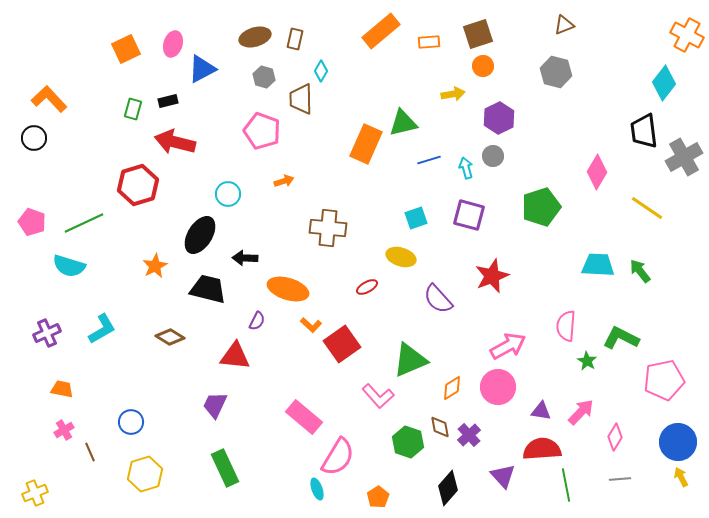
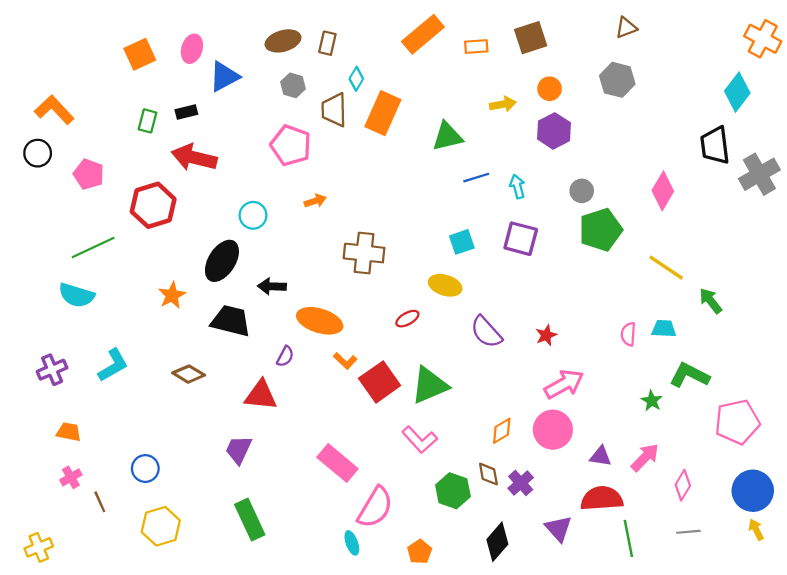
orange circle: (483, 66) -> (550, 89), moved
orange rectangle: (366, 144) -> (383, 113), moved
gray circle: (493, 156) -> (582, 191), moved
yellow line: (647, 208) -> (666, 268), moved
pink pentagon: (32, 222) -> (89, 174), moved
cyan trapezoid: (598, 265) -> (664, 329), moved, size x0.7
red star: (492, 276) -> (546, 335), moved, size x0.6
pink semicircle: (566, 326) -> (628, 334), moved, size x0.7
green triangle: (410, 360) -> (430, 385), moved

